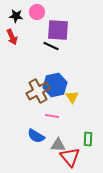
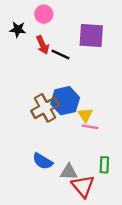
black star: (16, 16) -> (18, 30), moved
purple square: (58, 30) -> (91, 35), moved
red arrow: (12, 37) -> (43, 45), moved
pink line: (52, 116) -> (90, 127), moved

